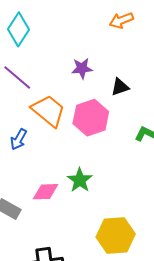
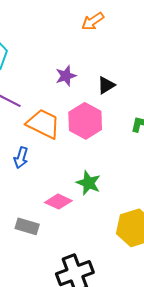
pink diamond: (46, 192) -> (58, 202), turned 40

